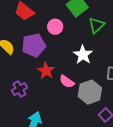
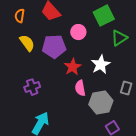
red star: (46, 71) -> (73, 67), moved
pink semicircle: (67, 82) -> (80, 88), turned 35

